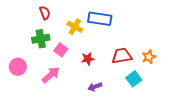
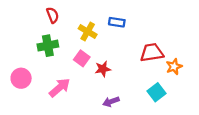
blue rectangle: (100, 19) -> (117, 22), size x0.6
pink square: (61, 50) -> (82, 58), moved
red trapezoid: (122, 56) -> (152, 53), moved

